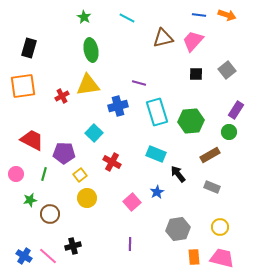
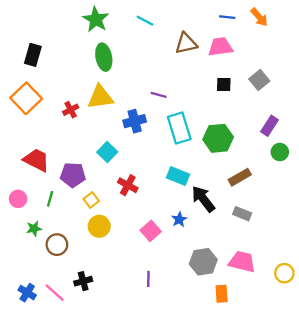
orange arrow: (227, 15) -> (259, 17), turned 30
green star: (84, 17) -> (96, 19), size x1.6
pink trapezoid: (193, 41) -> (220, 47), turned 40
orange square: (23, 86) -> (26, 98), turned -36
green circle: (229, 132) -> (280, 152), moved
black arrow: (178, 174) -> (203, 199), size x1.4
yellow circle: (220, 227) -> (284, 273), moved
pink trapezoid: (222, 258) -> (242, 262), moved

